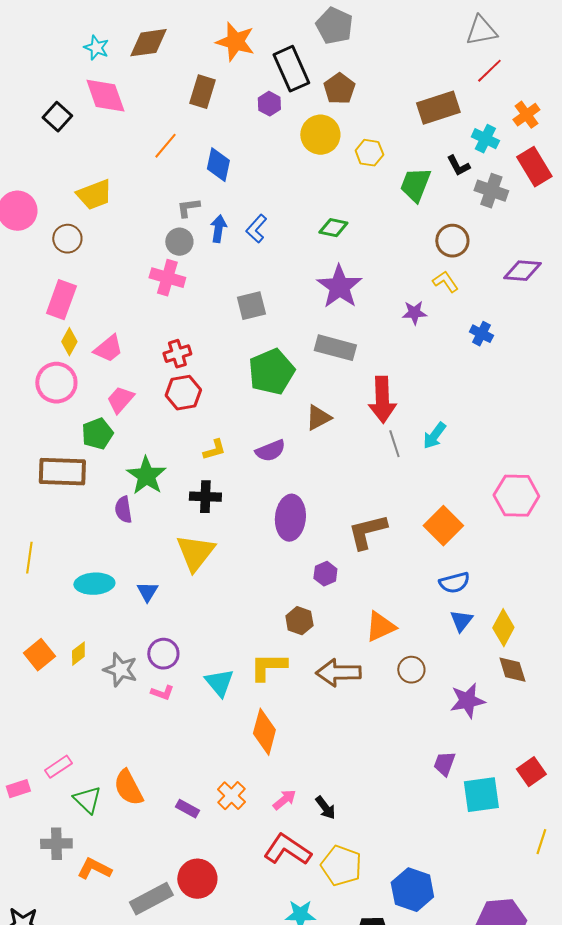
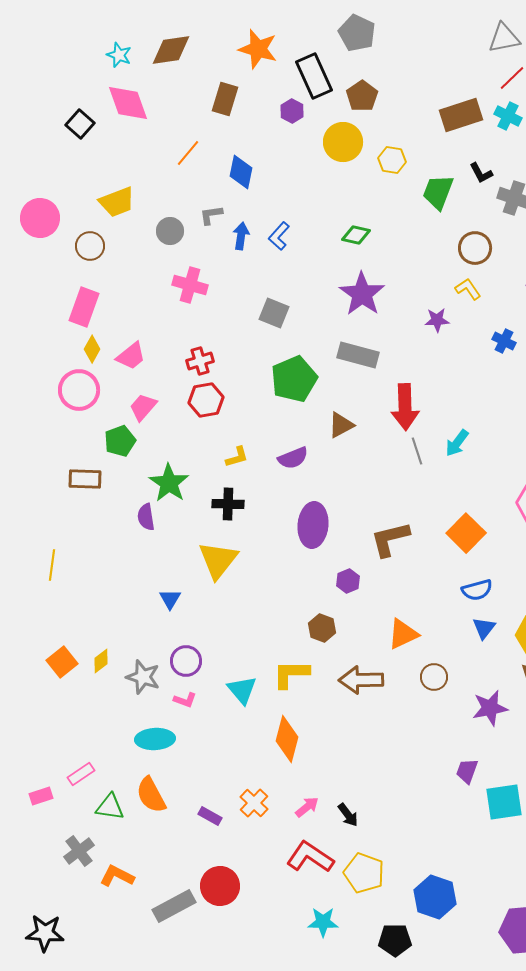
cyan cross: (485, 139) -> (508, 116), moved
gray circle: (179, 242) -> (170, 231), moved
gray square: (251, 306) -> (274, 313), turned 36
brown rectangle: (62, 472) -> (85, 479), size x0.7
cyan ellipse: (94, 584) -> (155, 739), moved
green triangle: (87, 800) -> (110, 807), turned -36
gray cross: (56, 844) -> (79, 851), turned -36

